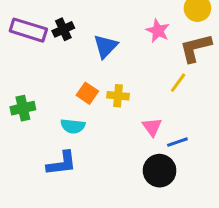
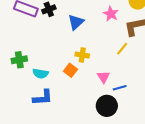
orange square: (87, 93) -> (70, 70), moved
cyan semicircle: (73, 126) -> (40, 74), moved

